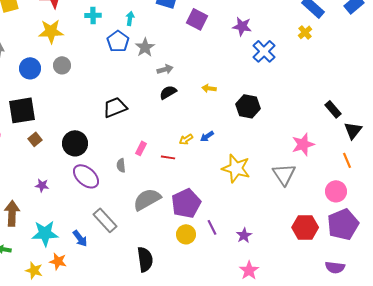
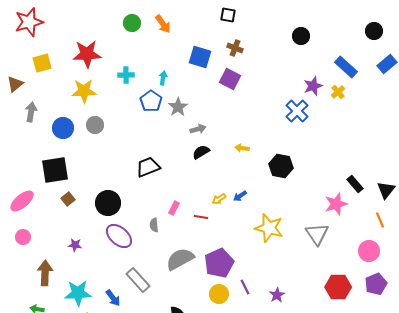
purple star: (242, 26) -> (313, 86), moved, turned -30
black rectangle: (333, 109) -> (355, 184), moved
purple pentagon: (343, 224) -> (376, 284), size x0.7

